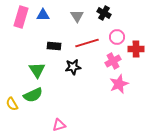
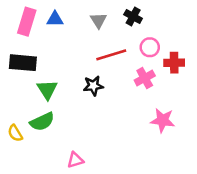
black rectangle: (54, 46) -> (23, 63), moved, size x1.5
pink star: (119, 84) -> (163, 120), moved, turned 30

